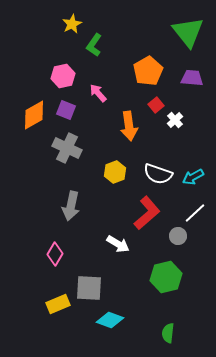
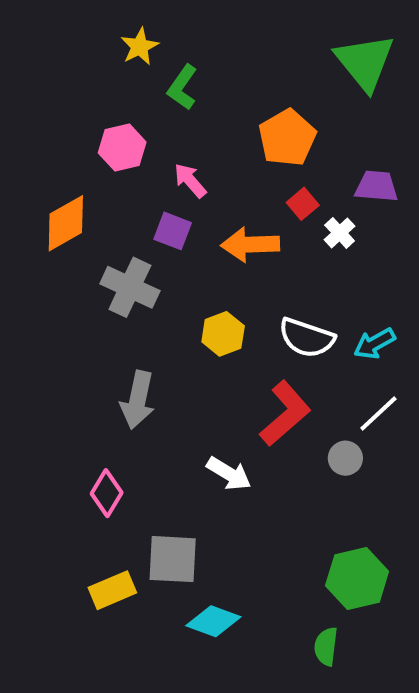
purple trapezoid: (192, 78) -> (376, 186), moved
purple square: (66, 110) -> (173, 231), moved
orange arrow: (129, 126) -> (250, 245), turned 96
green hexagon: (166, 277) -> (357, 578), moved

